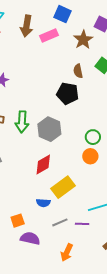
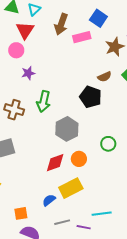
brown semicircle: (78, 71) -> (104, 77), turned -112
green arrow: (22, 122) -> (43, 101), moved
orange circle: (90, 156) -> (79, 159), moved
blue semicircle: (43, 203) -> (49, 200), turned 128

